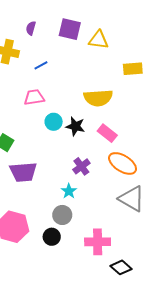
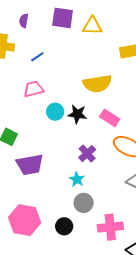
gray circle: (62, 215) -> (84, 203), moved

